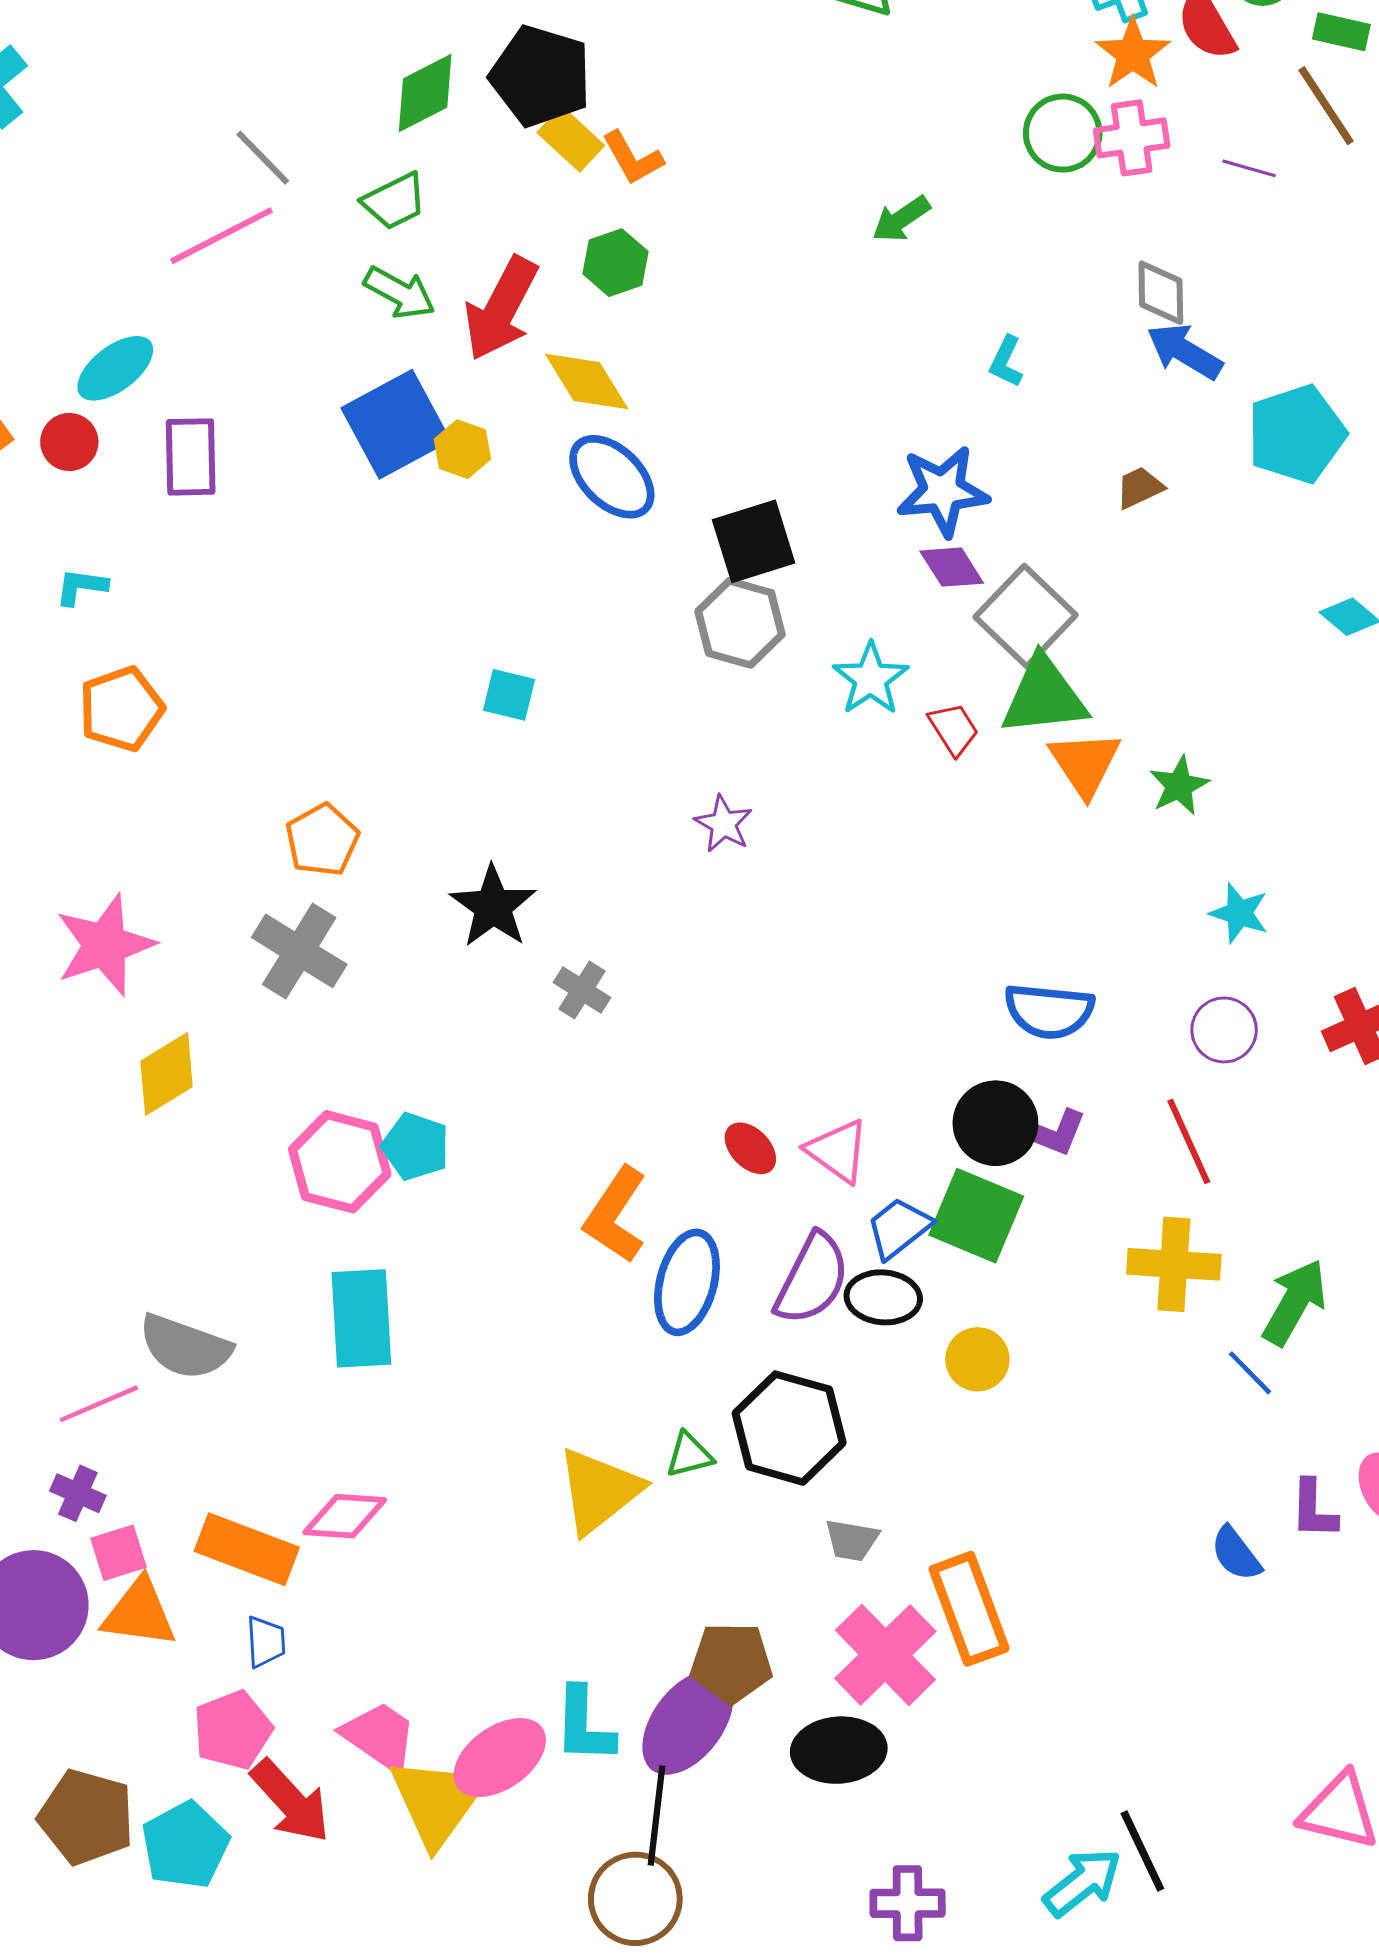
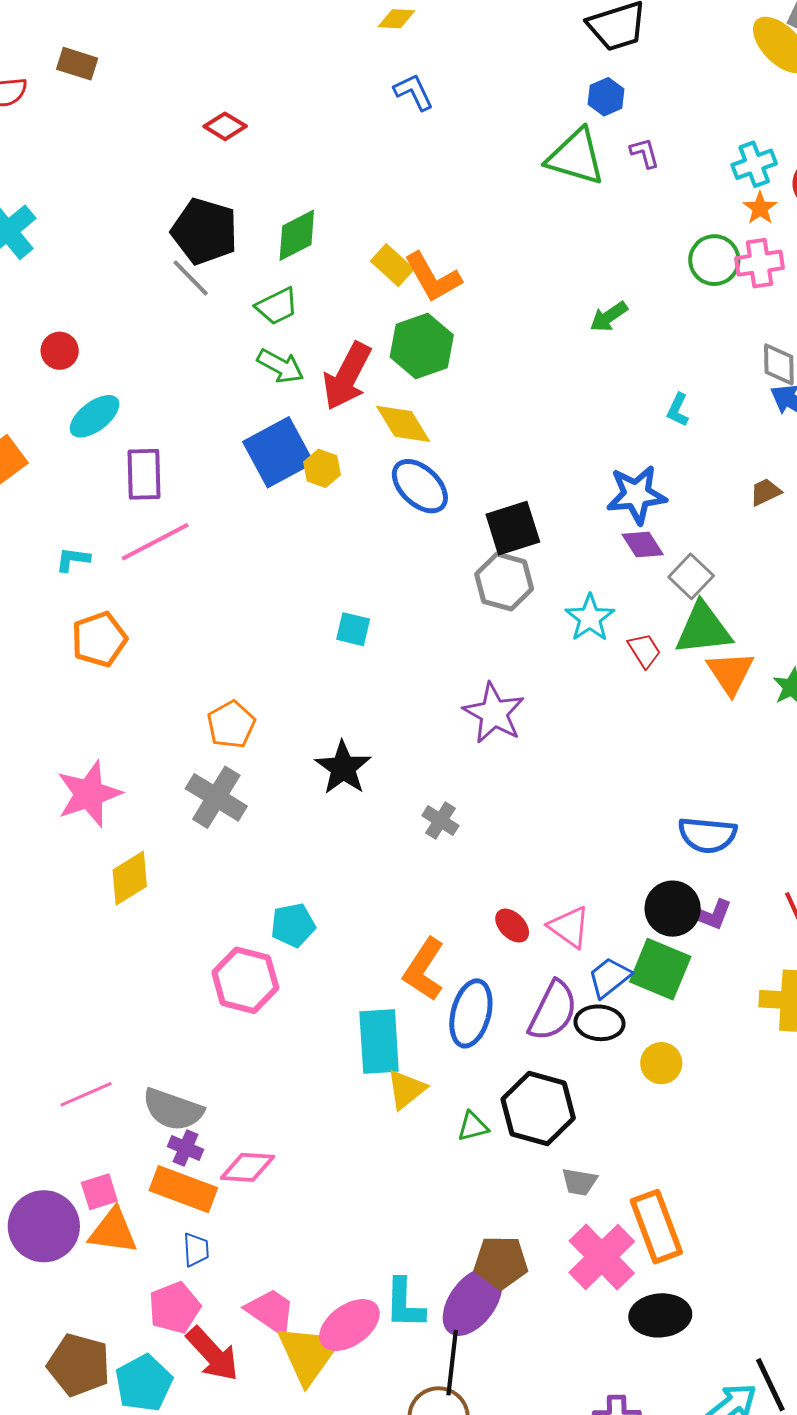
orange star: (1133, 54) -> (760, 208), size x0.7
black pentagon: (541, 76) -> (205, 231), moved
orange L-shape: (633, 158) -> (433, 277), size x1.4
pink line: (222, 236) -> (155, 542), moved
green hexagon: (615, 263) -> (422, 346), size x1.5
red circle: (69, 442) -> (60, 351), moved
gray square: (1026, 616) -> (691, 576), size x0.7
purple star: (724, 824) -> (494, 713), size x1.6
gray cross: (582, 990) -> (440, 821), moved
cyan pentagon: (416, 1146) -> (293, 925), turned -30
pink hexagon: (340, 1162) -> (245, 980), moved
cyan rectangle: (361, 1318) -> (379, 1041), moved
gray semicircle: (185, 1347) -> (173, 1110), moved
yellow triangle: (599, 1491) -> (406, 1089), moved, size x0.7
purple cross: (78, 1493) -> (186, 1148), moved
black ellipse: (839, 1750) -> (660, 1315), moved

